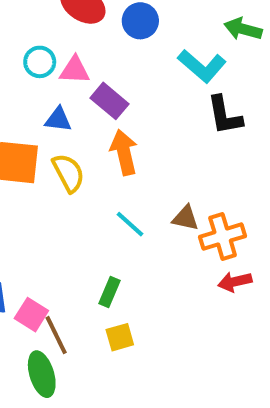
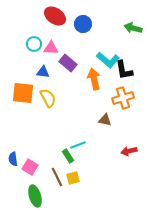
cyan L-shape: (202, 66) -> (108, 60), moved
orange arrow: (124, 152) -> (94, 79), moved
cyan line: (130, 224) -> (78, 145), moved, turned -63
orange cross: (223, 236) -> (123, 98), moved
green rectangle: (110, 292) -> (68, 156), turned -56
brown line: (56, 335) -> (57, 177), moved

